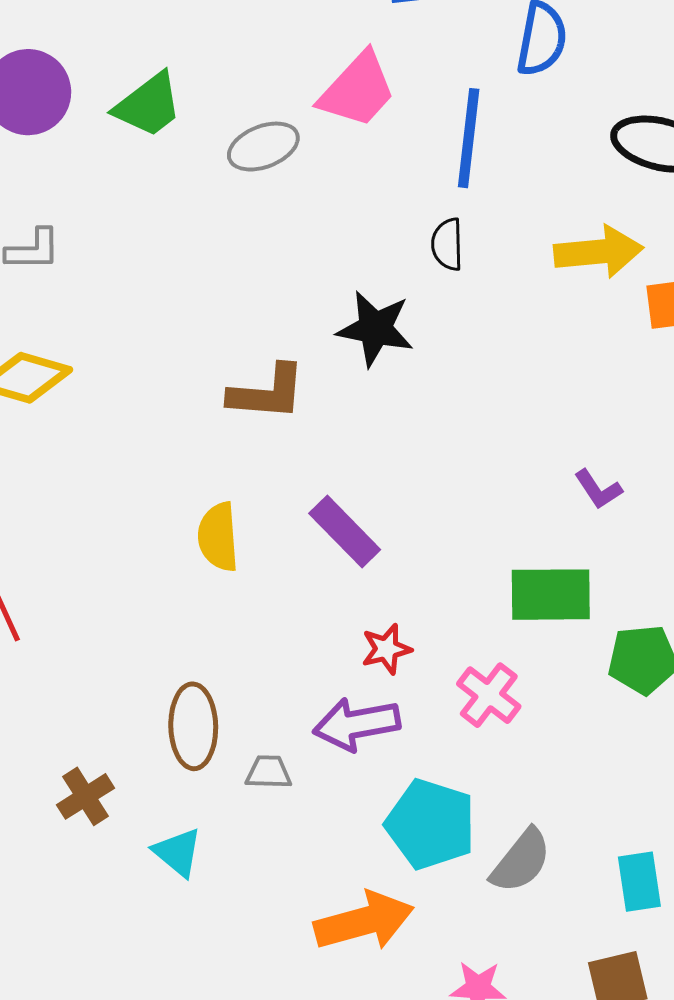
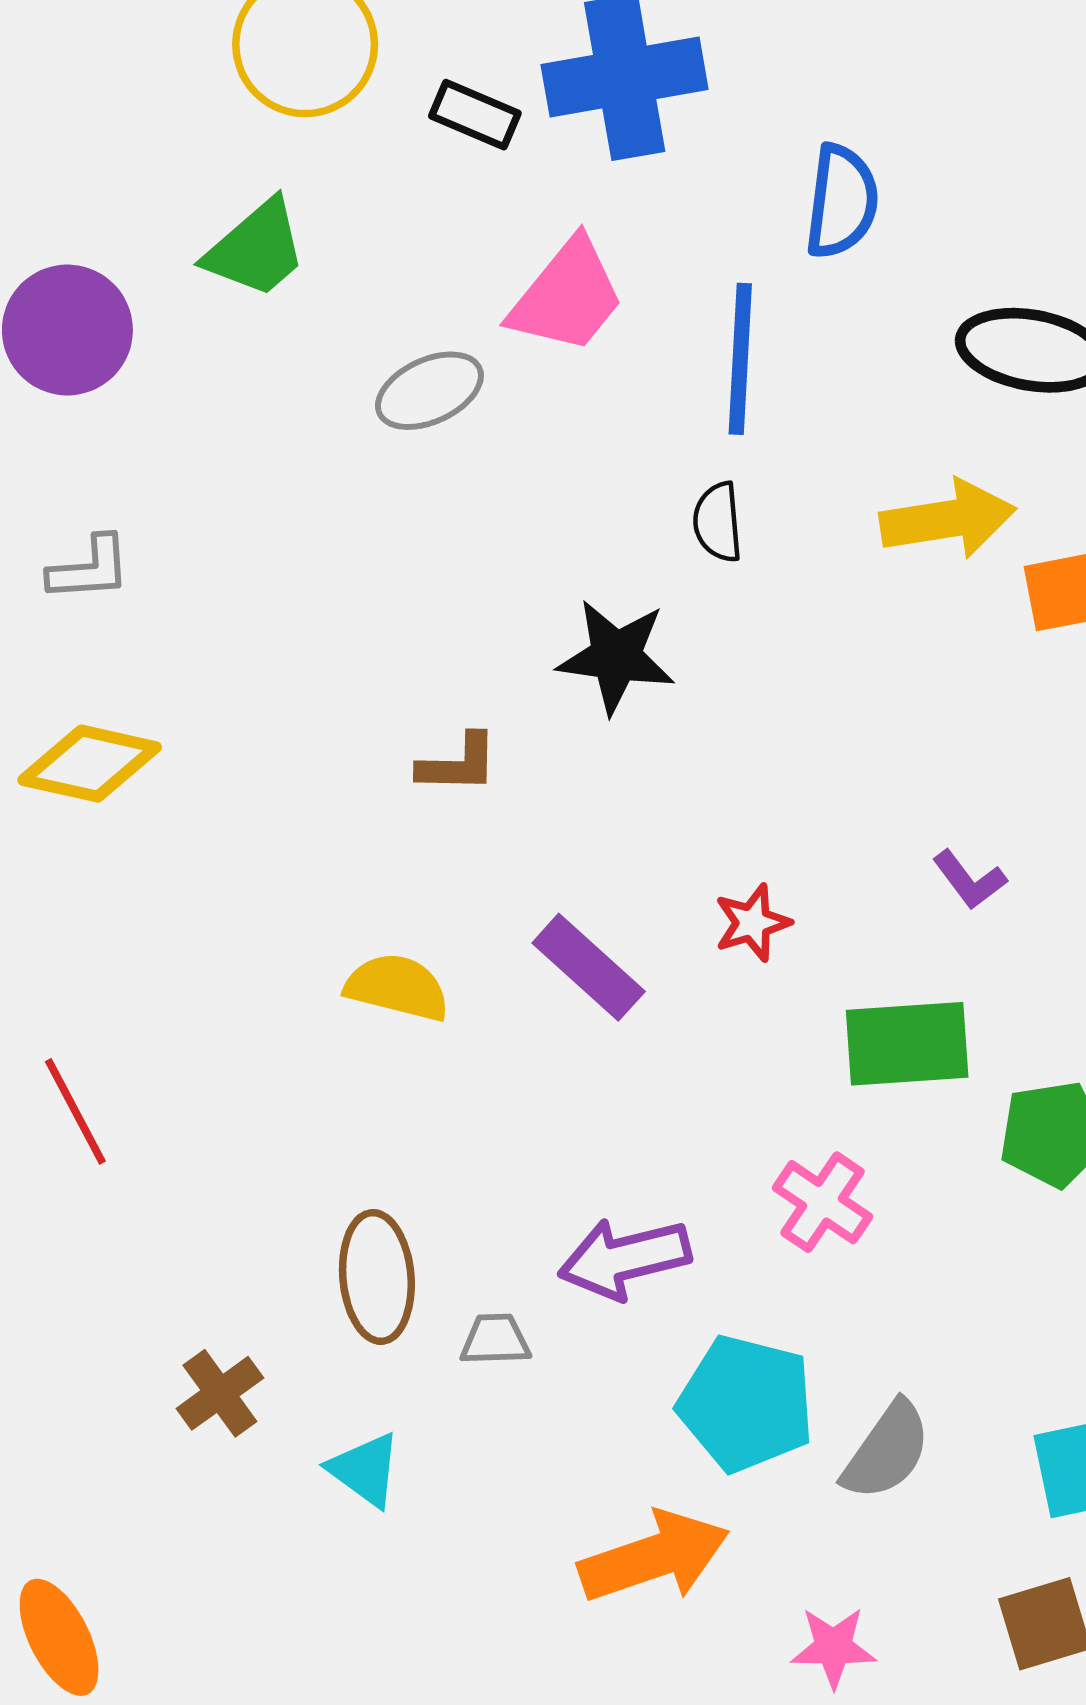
green trapezoid: (148, 105) -> (256, 249), moved
brown L-shape: (267, 393) -> (458, 764), size x0.7
yellow semicircle: (218, 537) -> (397, 987), turned 112
red star: (386, 649) -> (752, 923), moved

